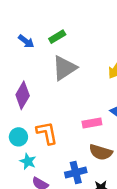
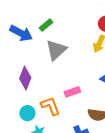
blue arrow: (26, 41) -> (21, 33), size x1.6
pink rectangle: (92, 123) -> (72, 92), moved

